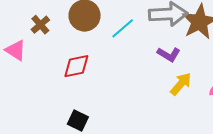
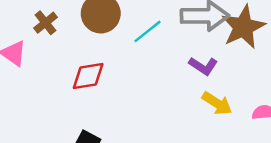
yellow arrow: (181, 84) -> (217, 103), turned 80

